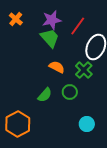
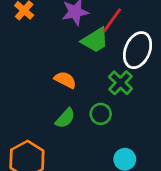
green trapezoid: (50, 38) -> (95, 40), moved, turned 100
orange semicircle: (57, 67) -> (65, 80), moved

